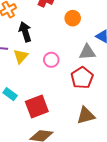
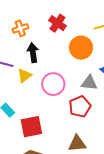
orange circle: (73, 18) -> (81, 48), size x1.5
pink circle: (51, 60) -> (53, 84), size x1.5

